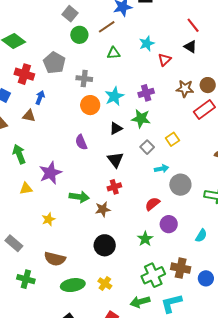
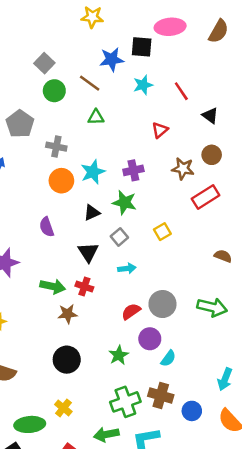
red line: (193, 25) -> (181, 91), moved
brown line: (107, 27) -> (90, 83), turned 66
cyan star: (147, 43) -> (143, 85), moved
black triangle: (190, 47) -> (210, 116), moved
brown circle: (208, 85) -> (212, 155), moved
gray square: (147, 147) -> (119, 237), moved
cyan arrow: (162, 169) -> (127, 268), moved
gray circle: (180, 185) -> (162, 304), moved
red cross: (114, 187) -> (84, 287), turned 32
green arrow: (79, 197) -> (53, 286), moved
cyan semicircle: (201, 236) -> (168, 358), moved
green ellipse: (73, 285) -> (30, 424), moved

